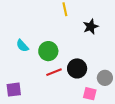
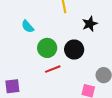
cyan semicircle: (22, 46) -> (28, 27), moved
black circle: (77, 68) -> (74, 49), moved

